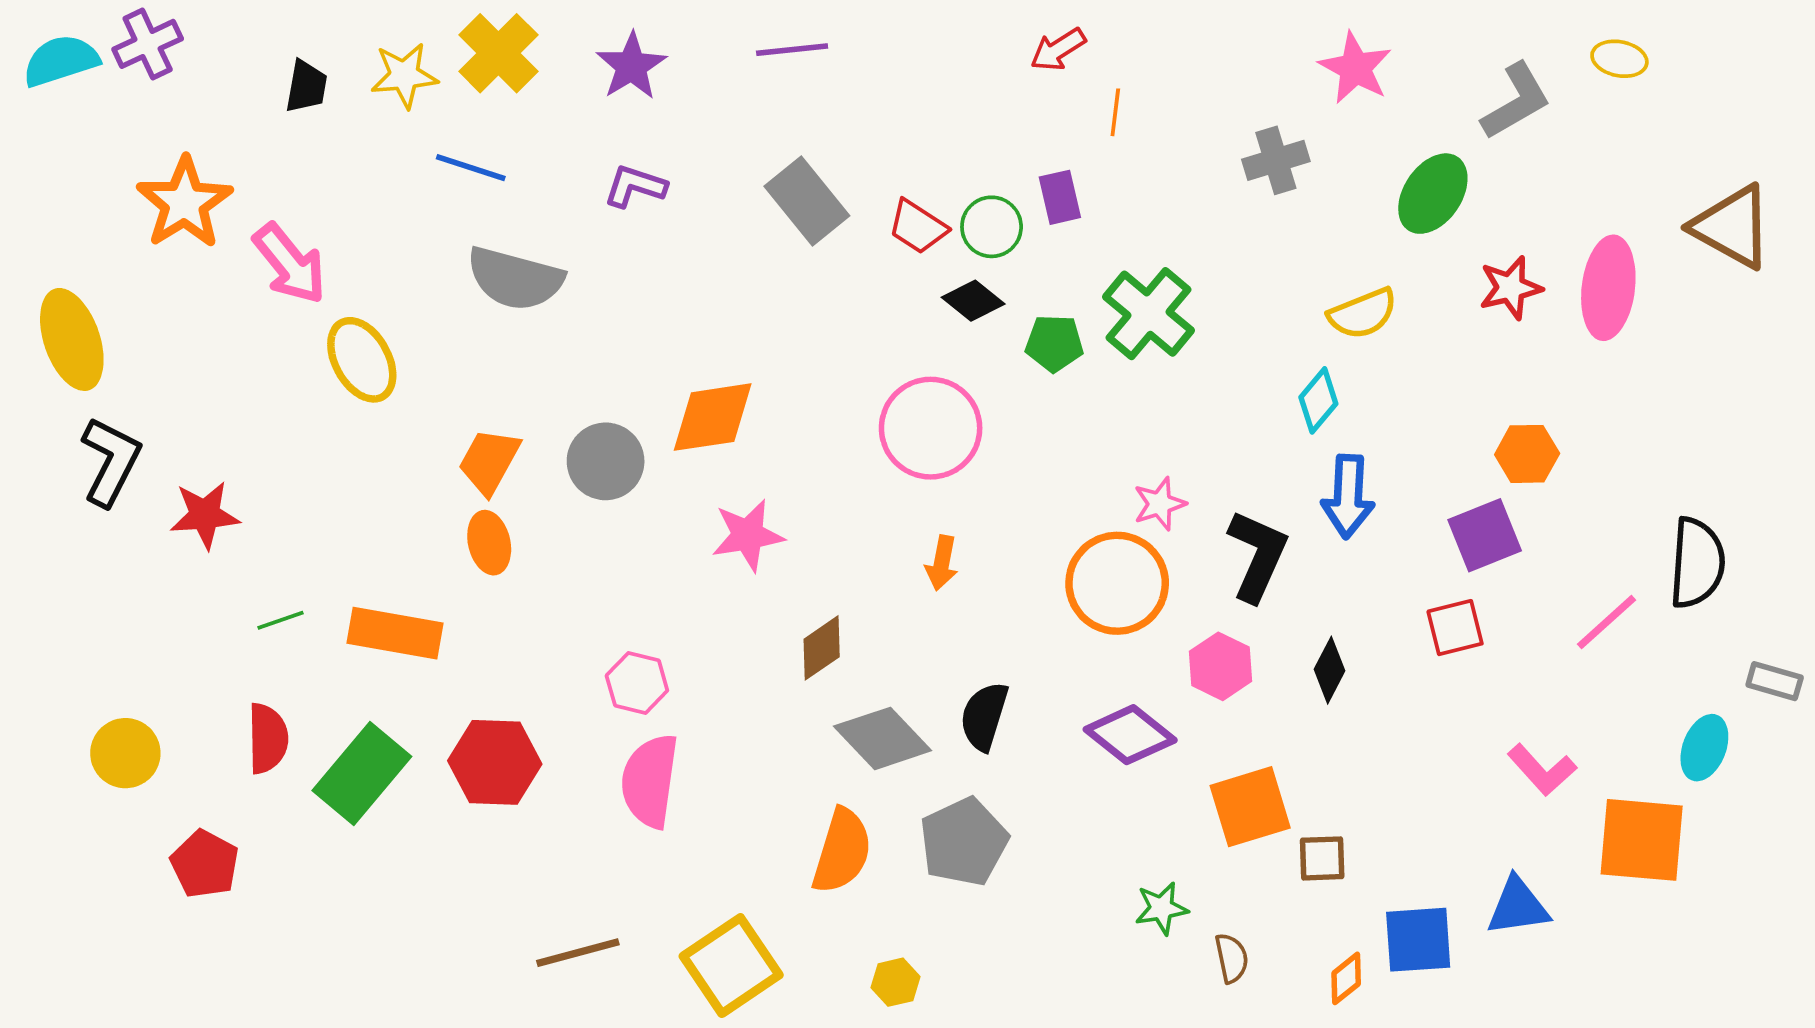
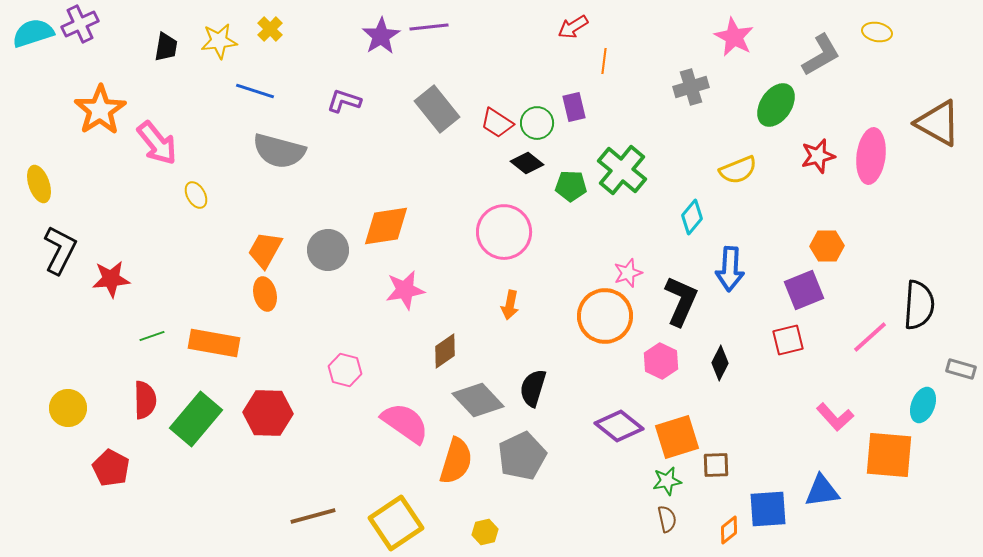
yellow cross: (498, 53) -> (270, 29), size x0.6
purple star: (631, 66) -> (381, 36), moved
yellow ellipse: (72, 339) -> (39, 184), size x0.7
yellow ellipse: (362, 360) -> (196, 195), size x0.6
cyan diamond: (1318, 400) -> (692, 217), moved
purple diamond: (1130, 735) -> (619, 426), moved
pink semicircle: (650, 781) -> (405, 423), moved, turned 117
green star: (1161, 908) -> (667, 481), moved

